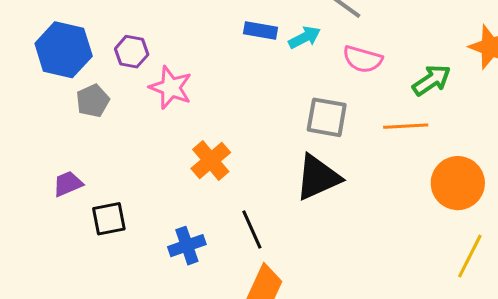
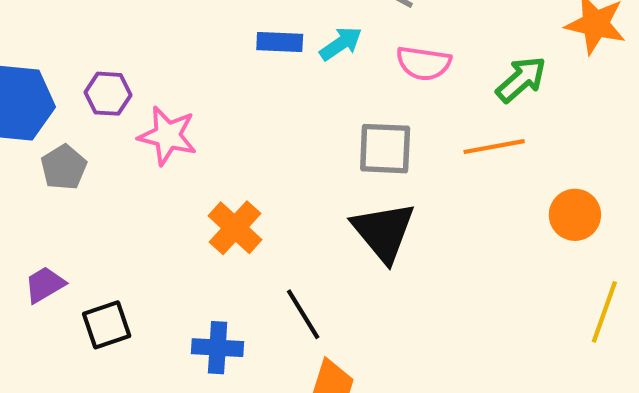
black triangle: (318, 177) -> (384, 232), turned -38
orange circle: (458, 183) -> (575, 215), size x0.7
blue cross: (187, 246) -> (218, 348), turned 30

